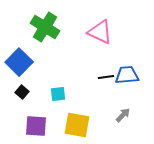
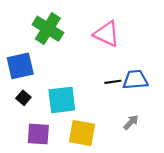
blue square: (19, 62) -> (20, 66), turned 32
cyan square: (58, 94) -> (62, 100), size x1.8

